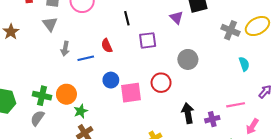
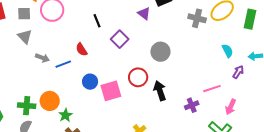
purple square: (148, 40) -> (120, 39), turned -30
gray arrow: (65, 49) -> (42, 58), turned -72
cyan semicircle: (244, 64) -> (228, 51), moved
black arrow: (188, 113) -> (160, 91), moved

